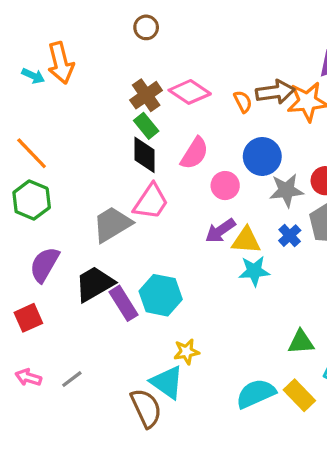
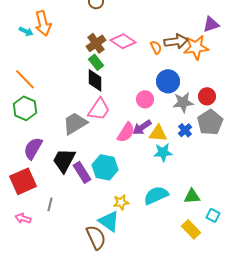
pink semicircle: (195, 153) -> (126, 132), moved
black trapezoid: (94, 284) -> (64, 160), turned -32
red square: (28, 318) -> (23, 181), size x1.5
gray line: (72, 379) -> (50, 204), moved, turned -40
cyan semicircle: (256, 394) -> (156, 195), moved

